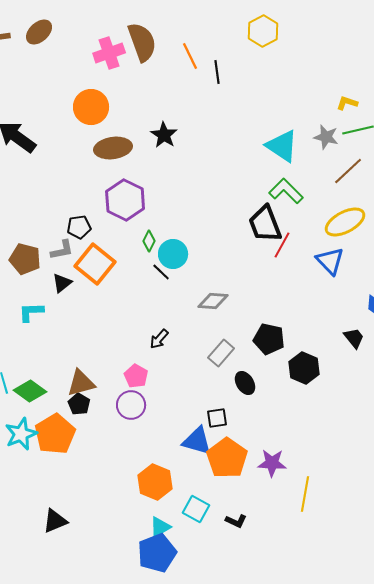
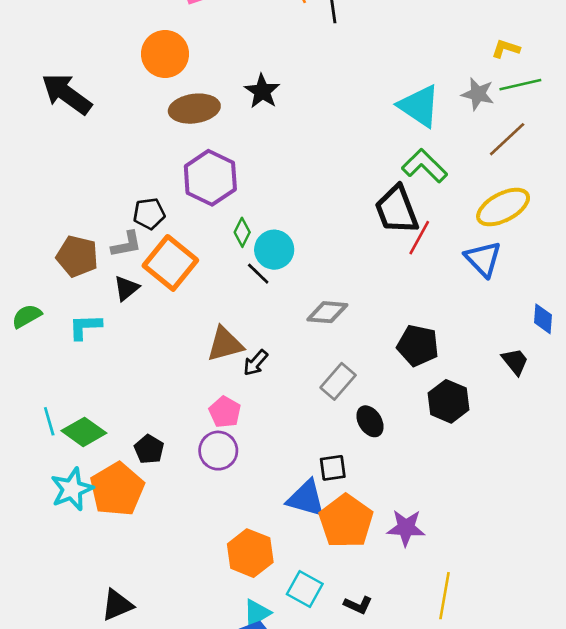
black pentagon: (269, 339) -> (418, 345), moved
brown triangle: (81, 383) -> (225, 344), moved
yellow line: (305, 494) -> (445, 596), moved

